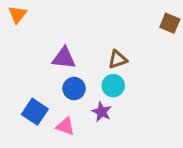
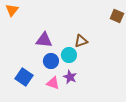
cyan circle: (113, 86) -> (69, 55), moved
pink triangle: (65, 126) -> (53, 83), moved

